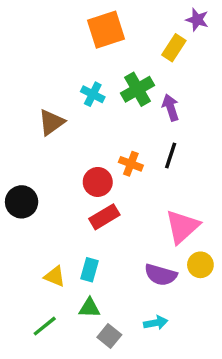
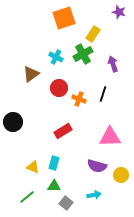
yellow rectangle: (174, 48) -> (93, 34), moved
purple arrow: (171, 107) -> (113, 64), moved
red circle: (98, 182) -> (59, 88), moved
pink triangle: (182, 227) -> (110, 137), turned 40
yellow circle: (200, 265) -> (121, 175), moved

